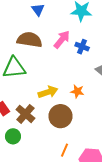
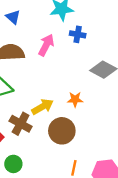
blue cross: (82, 47) -> (78, 34), moved
brown cross: (25, 114) -> (21, 124), moved

